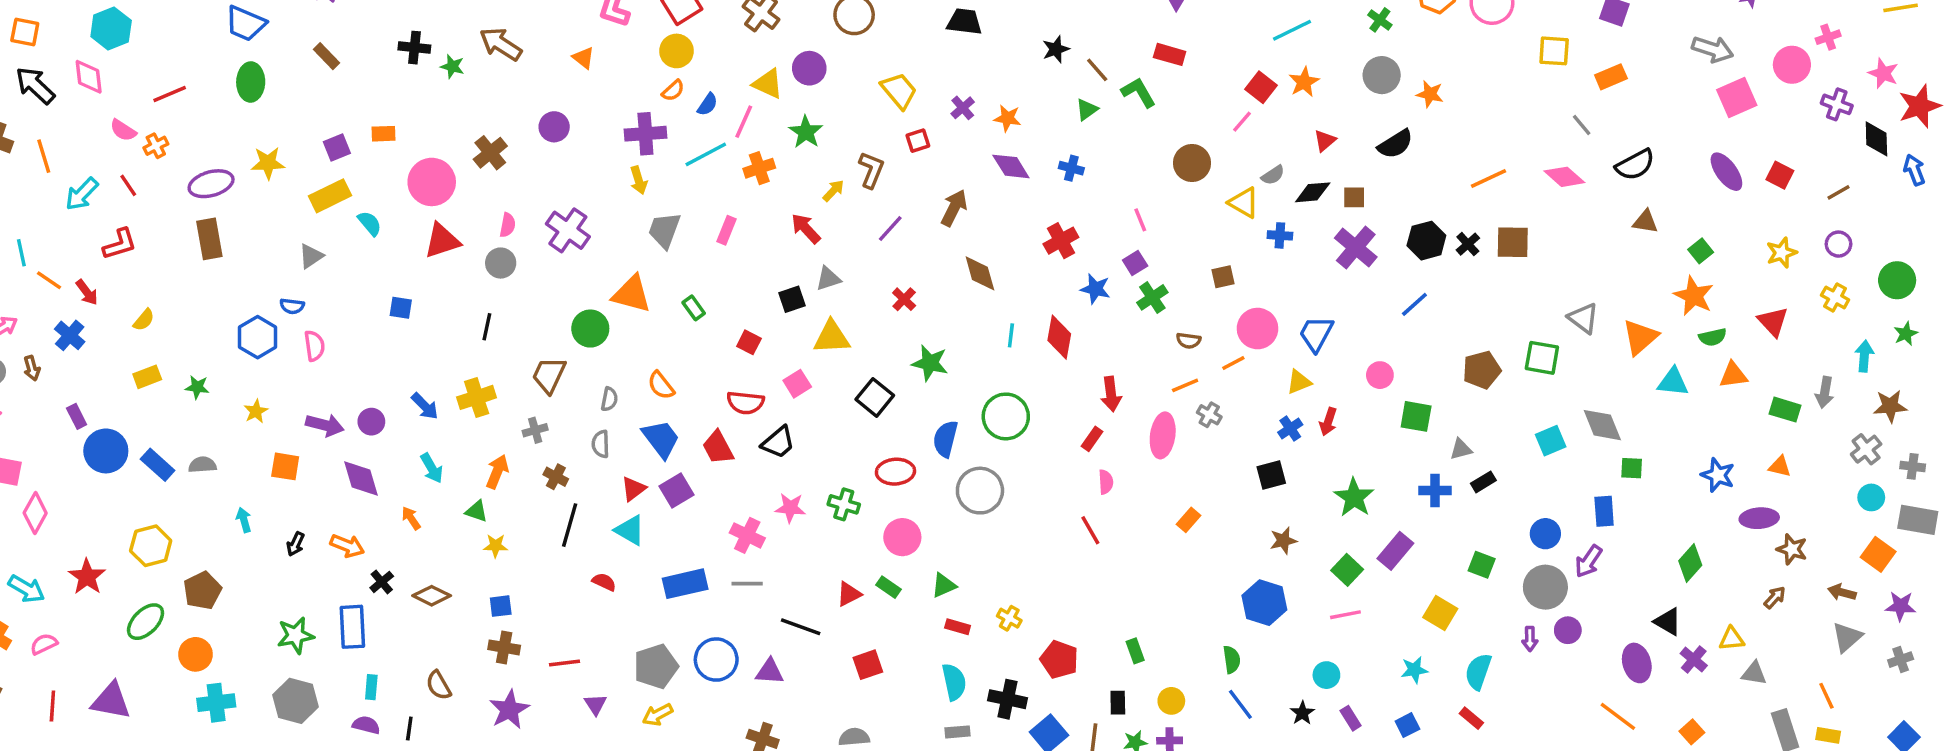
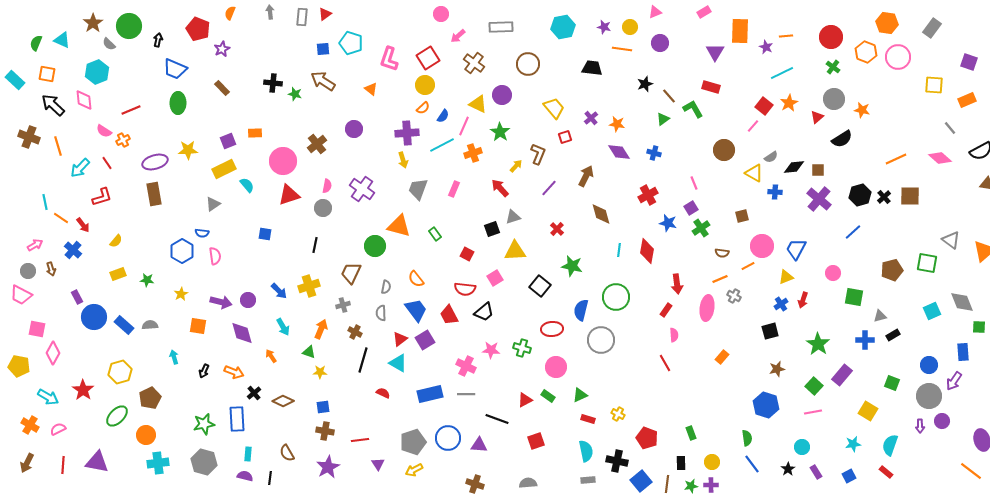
red triangle: (1325, 141) -> (817, 117), moved

